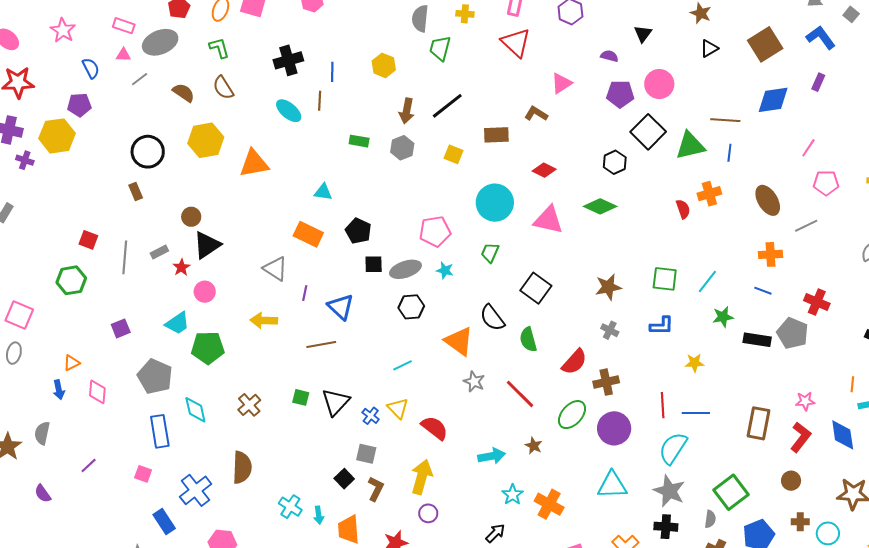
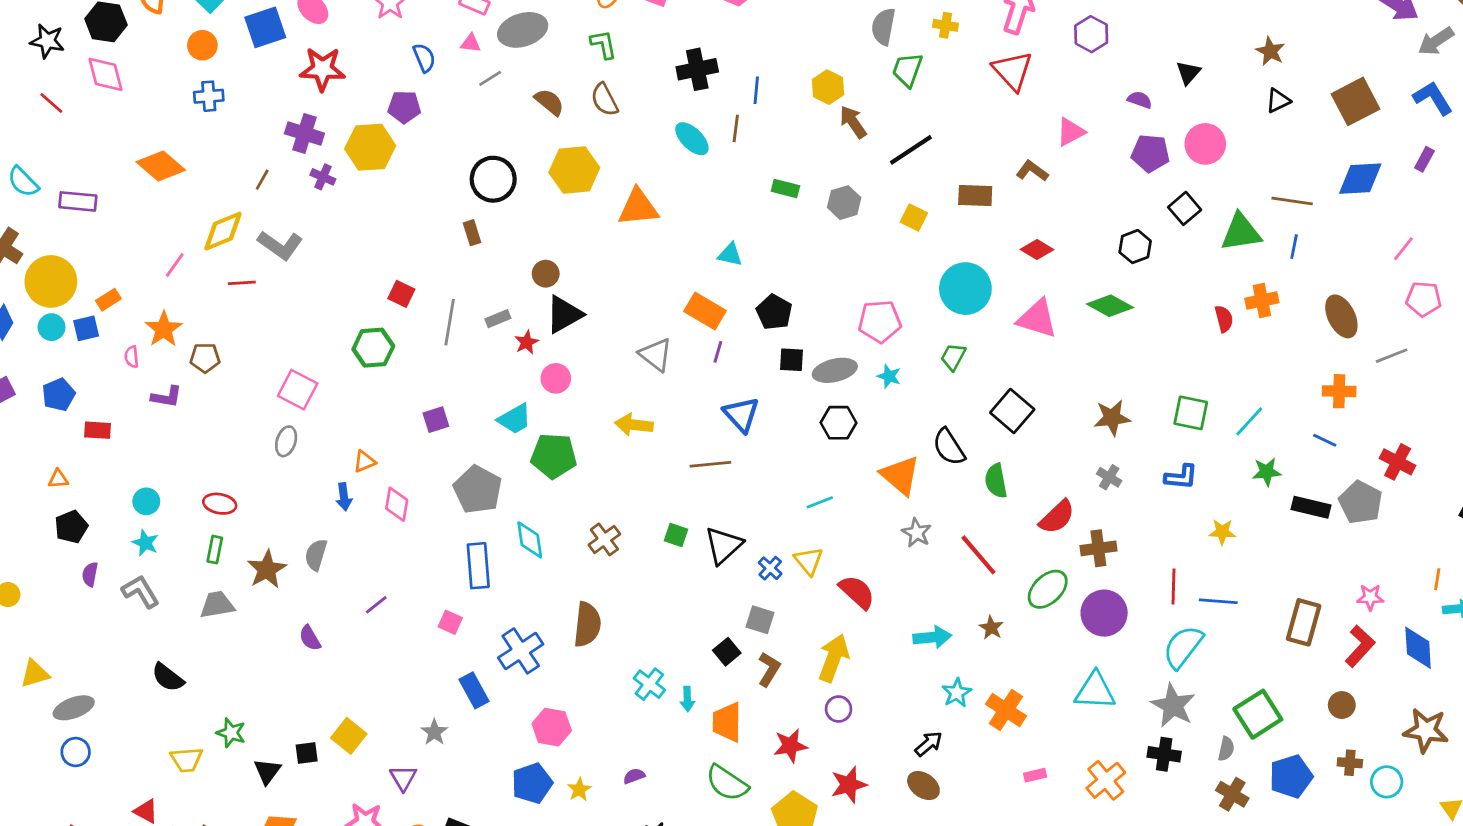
brown arrow: (407, 111) -> (853, 122), moved, turned 130
black square: (648, 132) -> (1185, 208), size x0.7
purple line: (305, 293) -> (718, 352), moved

